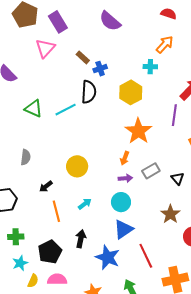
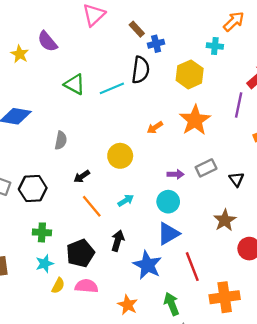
orange arrow: (125, 158) -> (155, 128), moved, turned 32
orange line: (56, 211) -> (92, 206), turned -30

